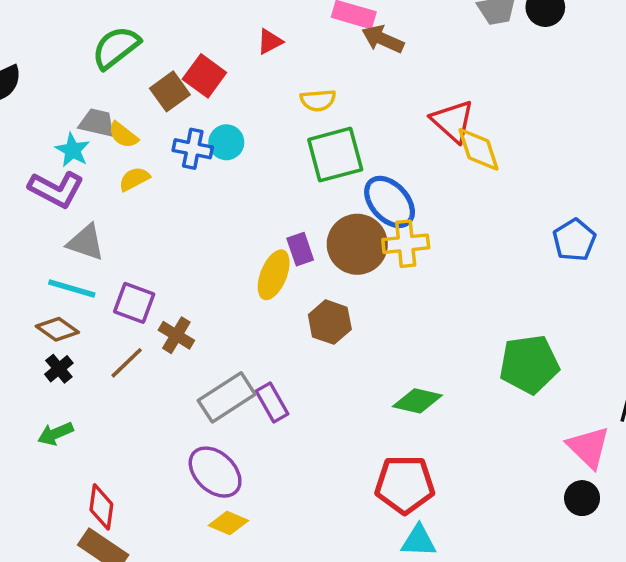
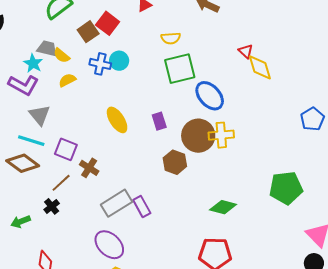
red triangle: (453, 121) -> (246, 51), size x0.6
gray triangle: (86, 242) -> (40, 115), turned 30
brown circle: (357, 244) -> (198, 136), moved
yellow cross: (406, 244) -> (221, 135), moved
yellow ellipse: (274, 275) -> (117, 120), moved, turned -56
brown diamond: (57, 329) -> (23, 163), size x1.4
black cross: (59, 369) -> (52, 206), moved

